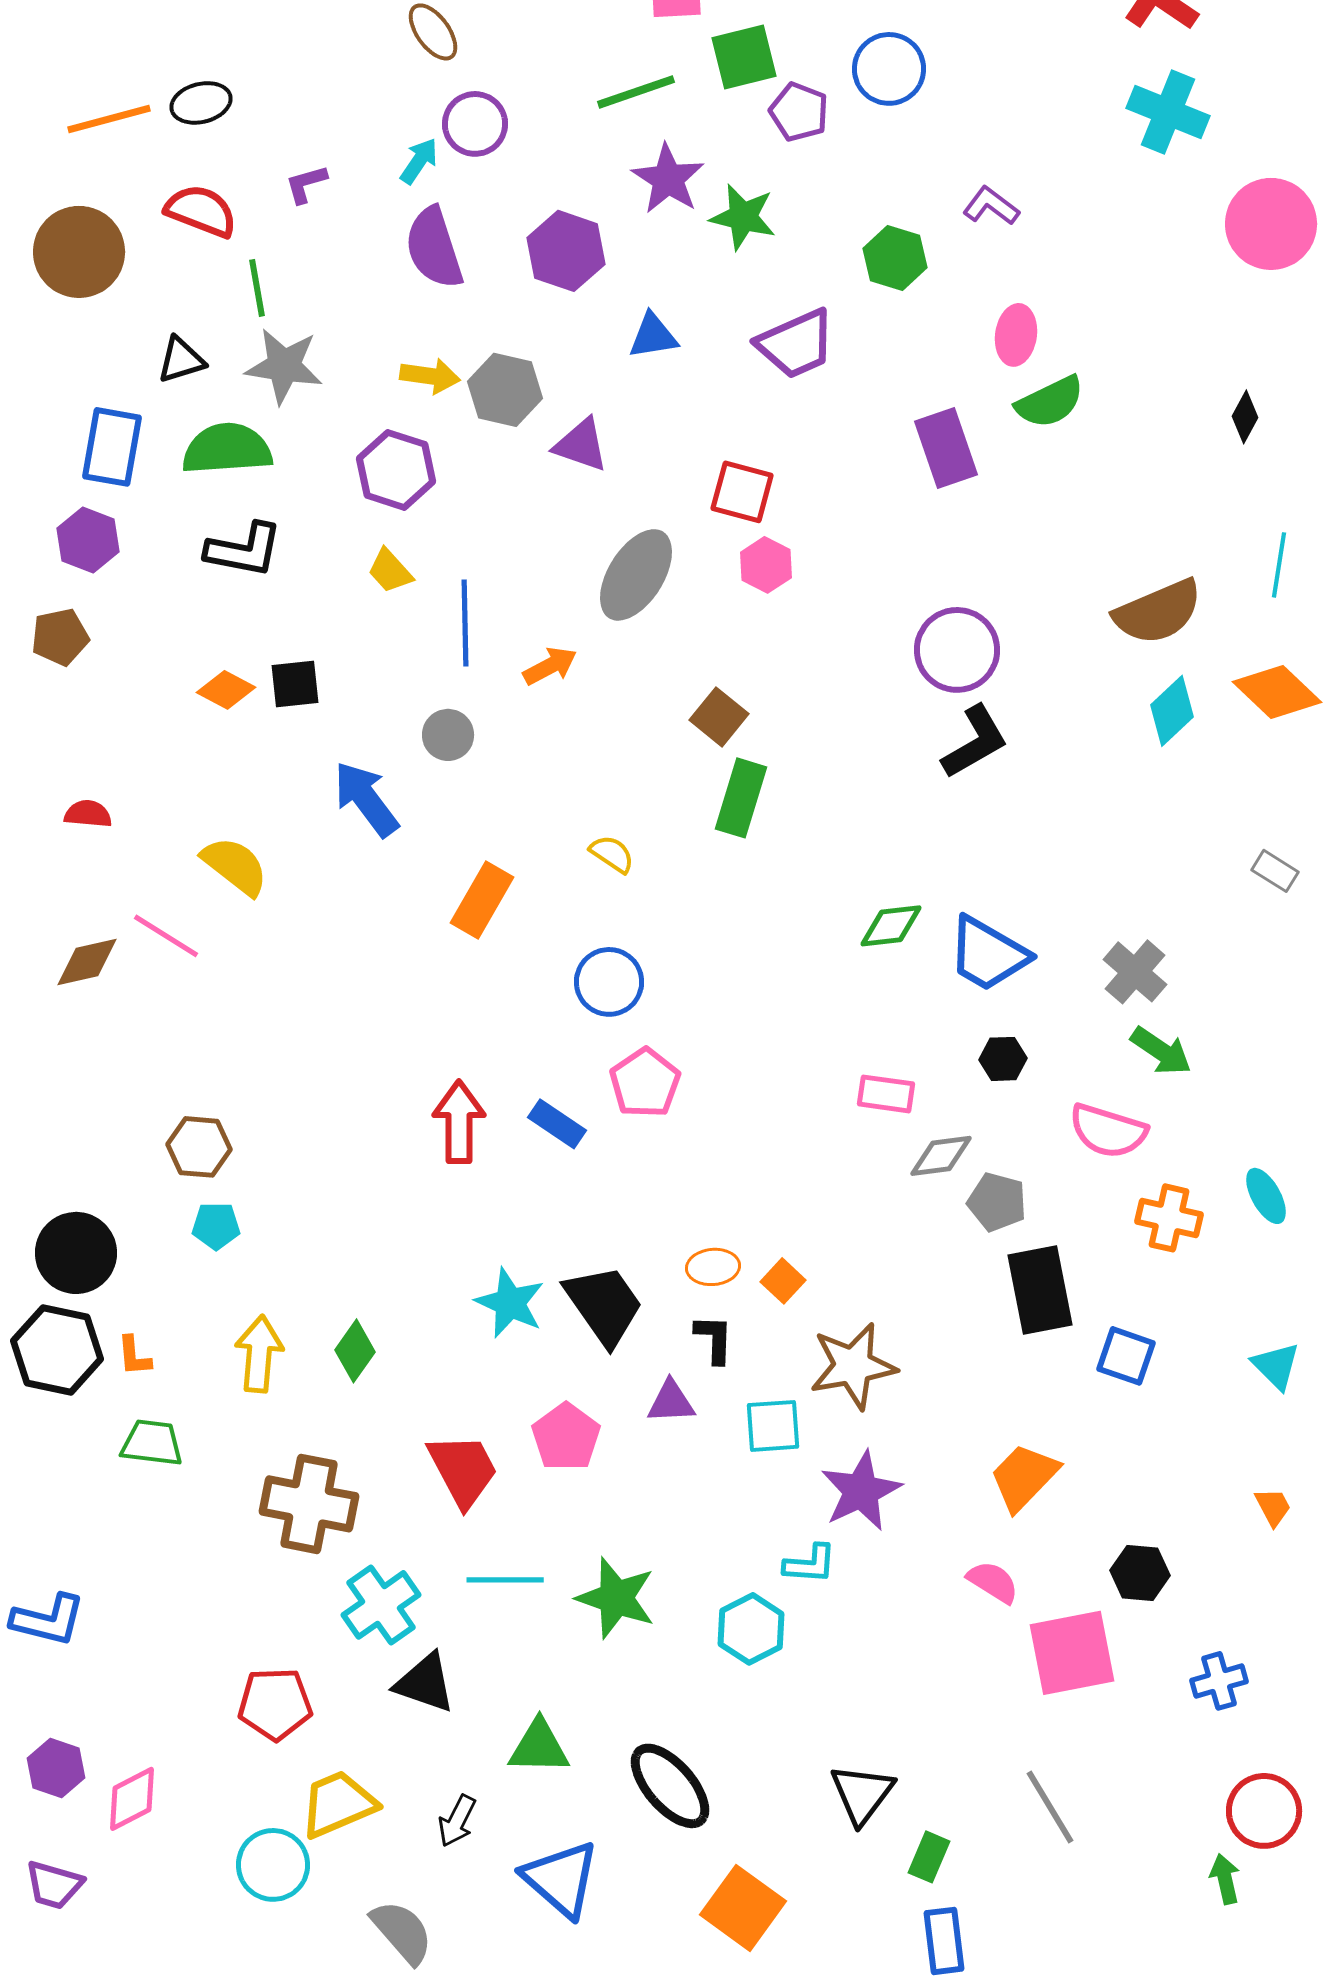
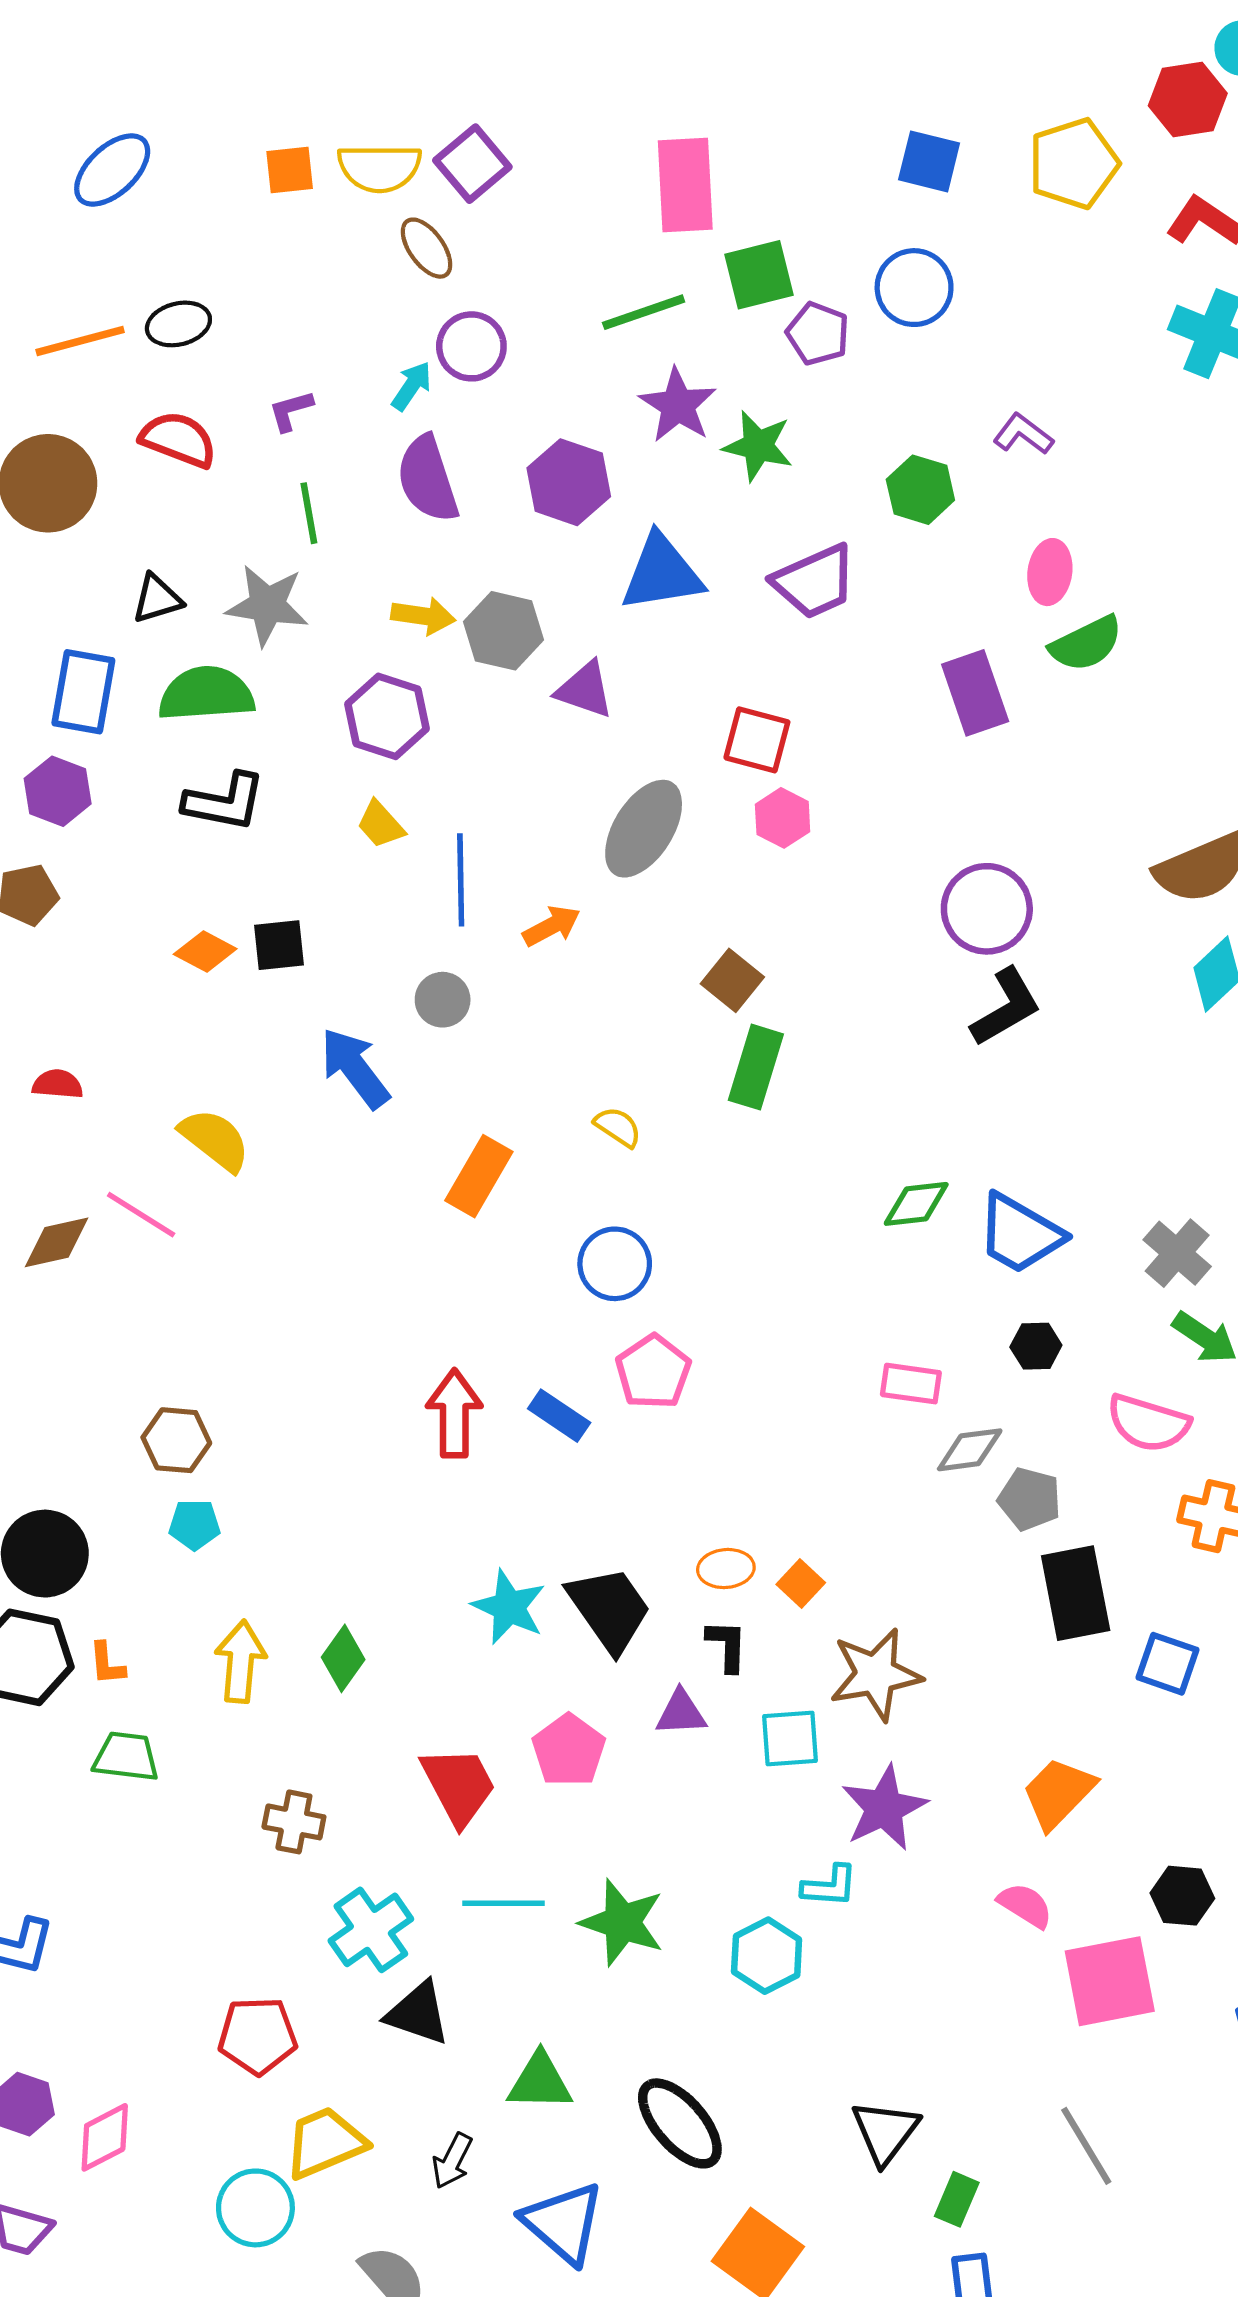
green line: (257, 288) -> (309, 513), moved
blue triangle: (653, 336) -> (662, 573), size x1.6
brown cross: (309, 1504) -> (294, 1822), size x0.6

